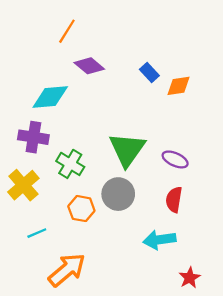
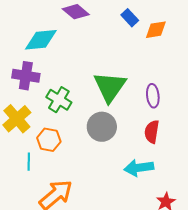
purple ellipse: (175, 159) -> (153, 96), turned 60
orange hexagon: (81, 209) -> (49, 140), moved
cyan line: (37, 233) -> (29, 162), turned -66

